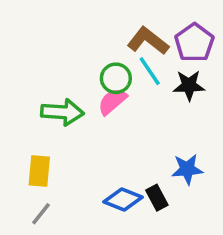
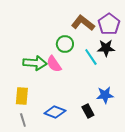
cyan line: (150, 71) -> (91, 57), moved
pink semicircle: (112, 101) -> (54, 64), moved, turned -84
blue diamond: (123, 199) -> (55, 112), moved
gray line: (41, 214) -> (23, 120), turned -56

